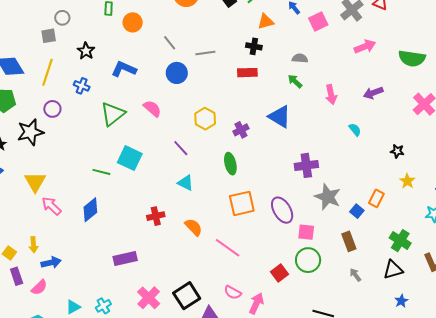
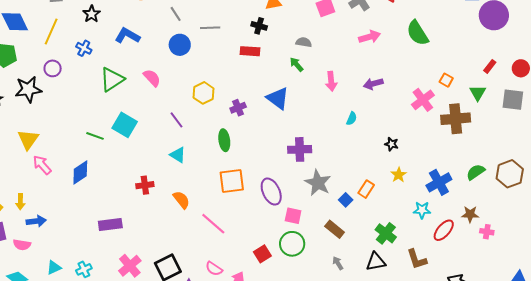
green semicircle: (412, 58) -> (417, 33), moved, turned 44
cyan semicircle: (355, 130) -> (352, 119), turned 56
brown rectangle: (349, 241) -> (335, 229), turned -36
pink semicircle: (39, 287) -> (22, 245), turned 48

